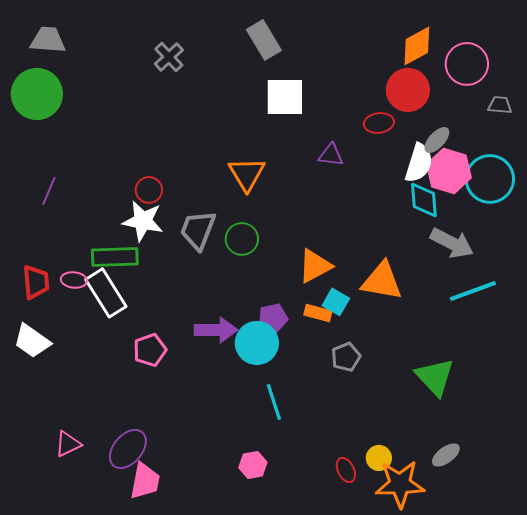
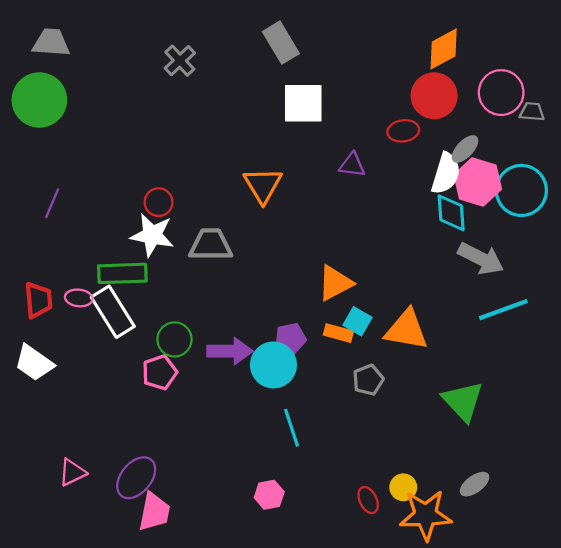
pink circle: (467, 64) -> (501, 93), moved
gray trapezoid: (198, 230) -> (211, 245), turned 69
green circle: (242, 239) -> (174, 339), moved
orange triangle: (382, 281) -> (406, 330), moved

